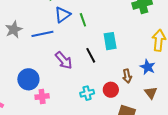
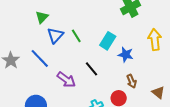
blue line: (42, 34) -> (40, 58), turned 70
cyan rectangle: (110, 41) -> (108, 41), moved, turned 54
blue star: (148, 67) -> (126, 55), moved

